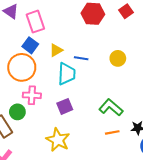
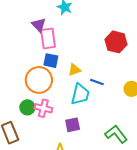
pink rectangle: (35, 22) -> (48, 38), moved
blue square: (30, 45) -> (51, 61), turned -35
green circle: (17, 112) -> (27, 107), moved

